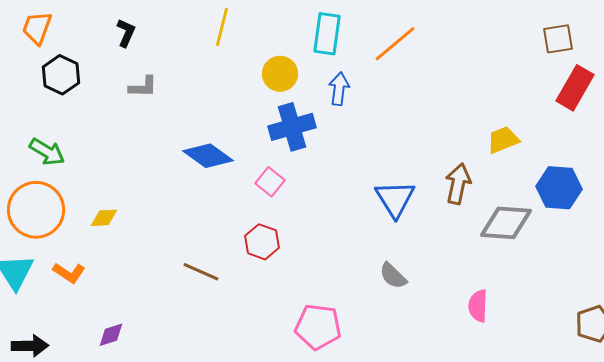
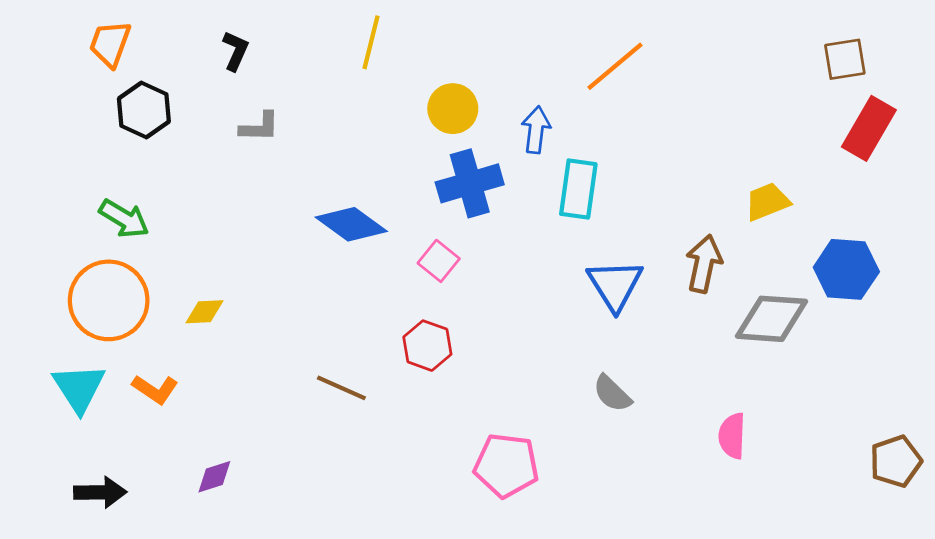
cyan rectangle: (327, 34) -> (578, 189), moved

